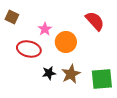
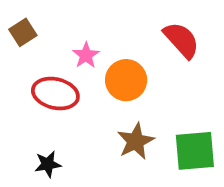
brown square: (12, 17) -> (23, 32), turned 32
black star: (49, 73) -> (48, 164), moved

